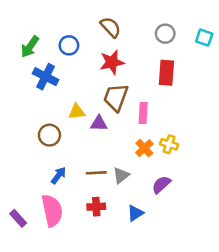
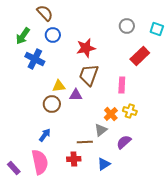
brown semicircle: (111, 27) -> (45, 13), moved
red rectangle: (166, 73) -> (140, 56), moved, turned 42
pink rectangle: (143, 113) -> (122, 85), moved
brown circle: (49, 135) -> (52, 104), moved
brown line: (96, 173) -> (85, 142), moved
gray triangle: (121, 175) -> (101, 130), moved

